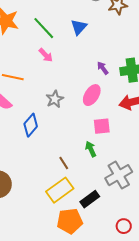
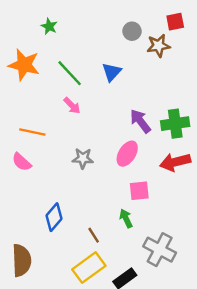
purple arrow: (103, 68) -> (140, 121), size x1.5
gray star: (55, 99) -> (83, 158), turned 30
blue diamond: (31, 125) -> (54, 217), moved
gray cross: (119, 175) -> (160, 250), turned -32

